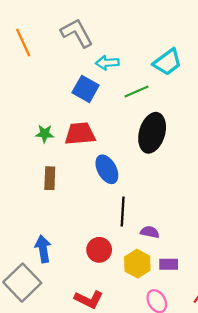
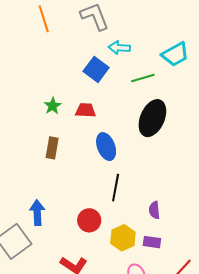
green star: (45, 134) -> (53, 106), turned 30
red trapezoid: (80, 134) -> (86, 110), size x0.7
purple semicircle: (150, 232) -> (154, 210), moved, turned -114

